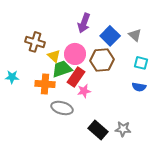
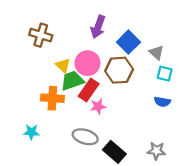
gray triangle: (135, 35) -> (156, 53), moved
brown cross: (35, 42) -> (41, 35), moved
cyan star: (12, 77) -> (31, 132), moved
gray ellipse: (62, 108) -> (85, 137), moved
gray star: (123, 129) -> (156, 151), moved

